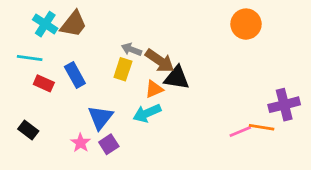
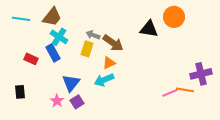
cyan cross: (45, 24) -> (59, 37), moved
cyan line: (30, 58) -> (21, 19), moved
black triangle: (177, 78) -> (149, 29), moved
black rectangle: (28, 130) -> (20, 92), turned 48

